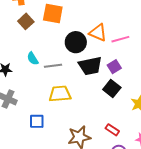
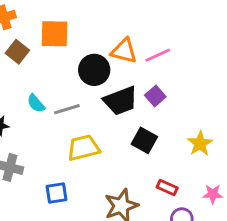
black square: (112, 88) -> (144, 140), moved

